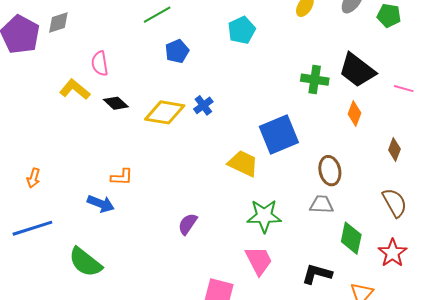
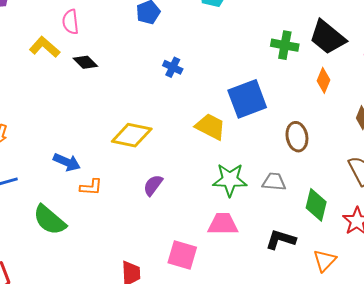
blue cross: (203, 105) -> (173, 67), turned -30
yellow diamond: (165, 112) -> (132, 135), moved
orange L-shape: (122, 177) -> (91, 187), moved
gray trapezoid: (321, 204) -> (274, 182), moved
pink trapezoid: (259, 261) -> (223, 224), turned -64

